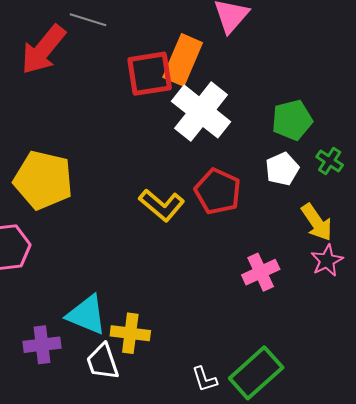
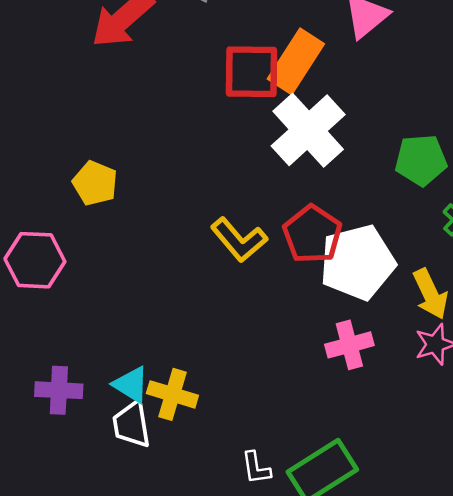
white pentagon: (282, 169) -> (357, 262), moved, size x1.8
yellow pentagon: (43, 180) -> (95, 183), size x0.6
cyan triangle: (87, 315) -> (131, 385), moved, size x0.7

